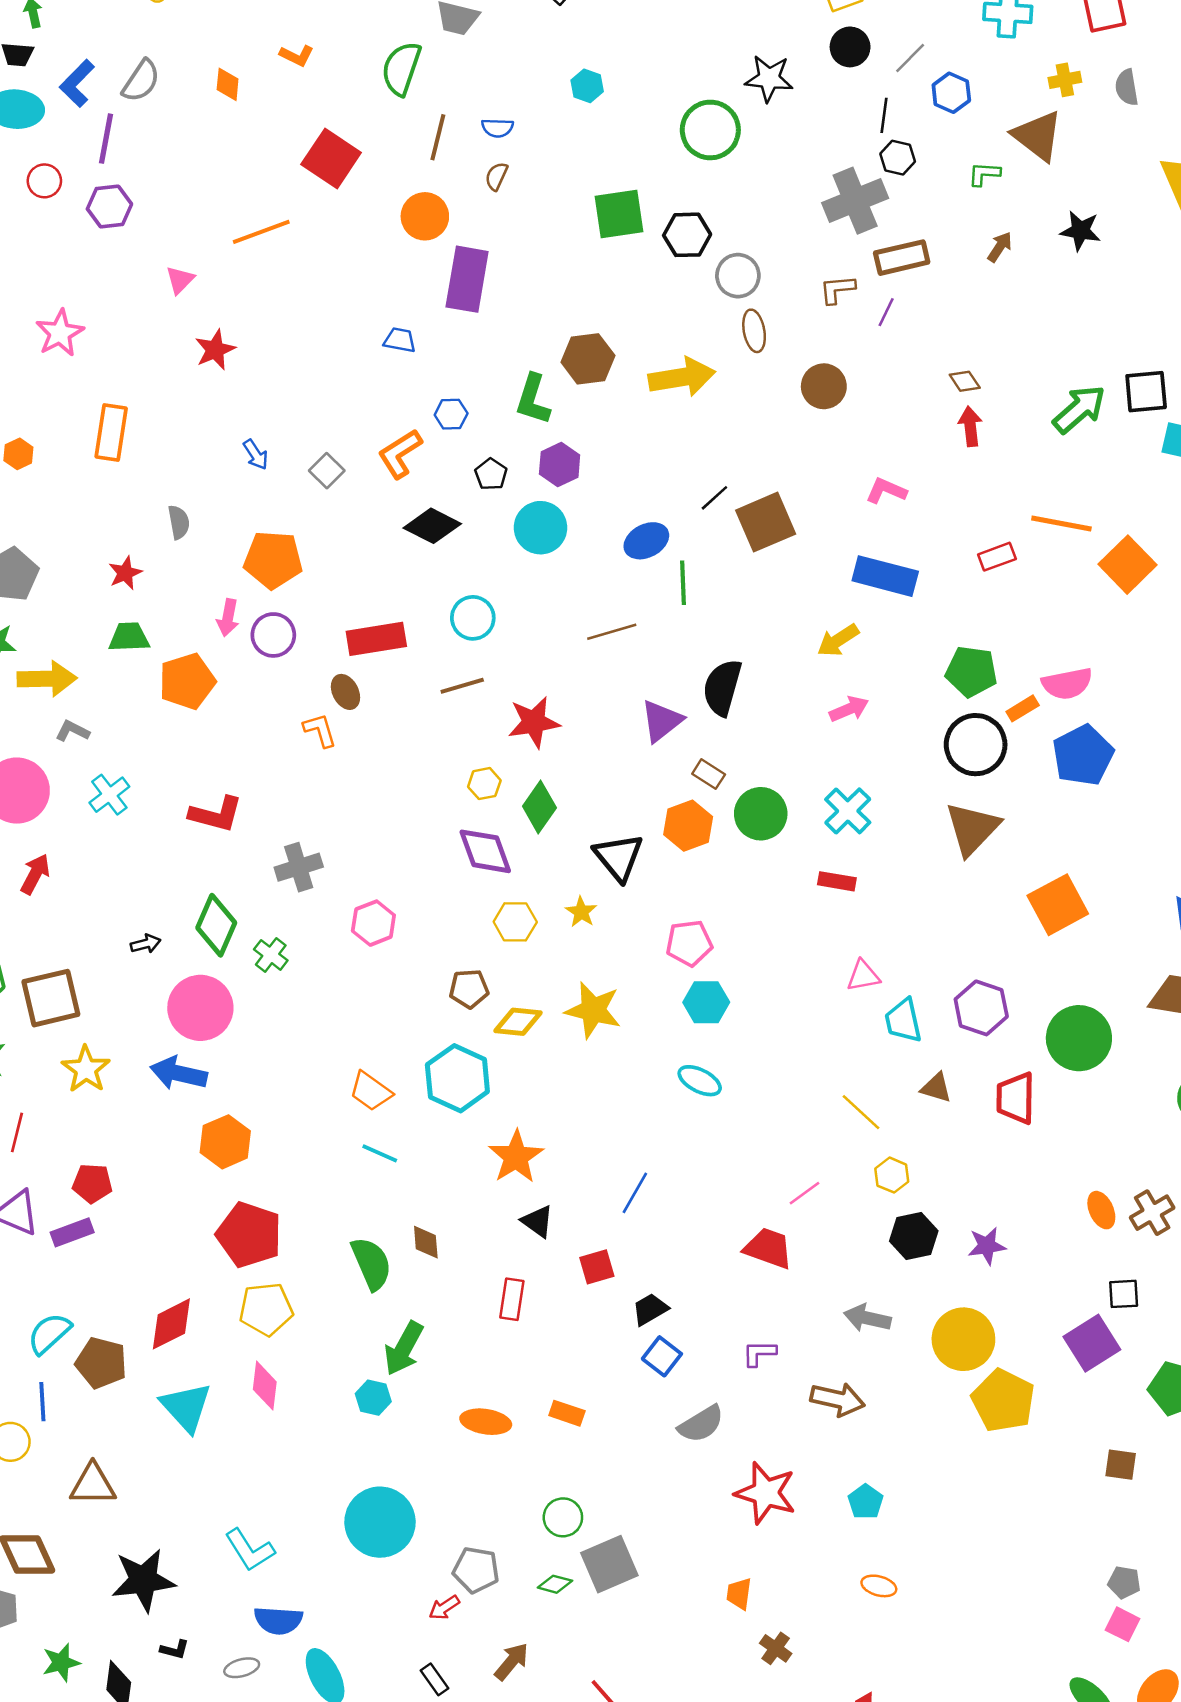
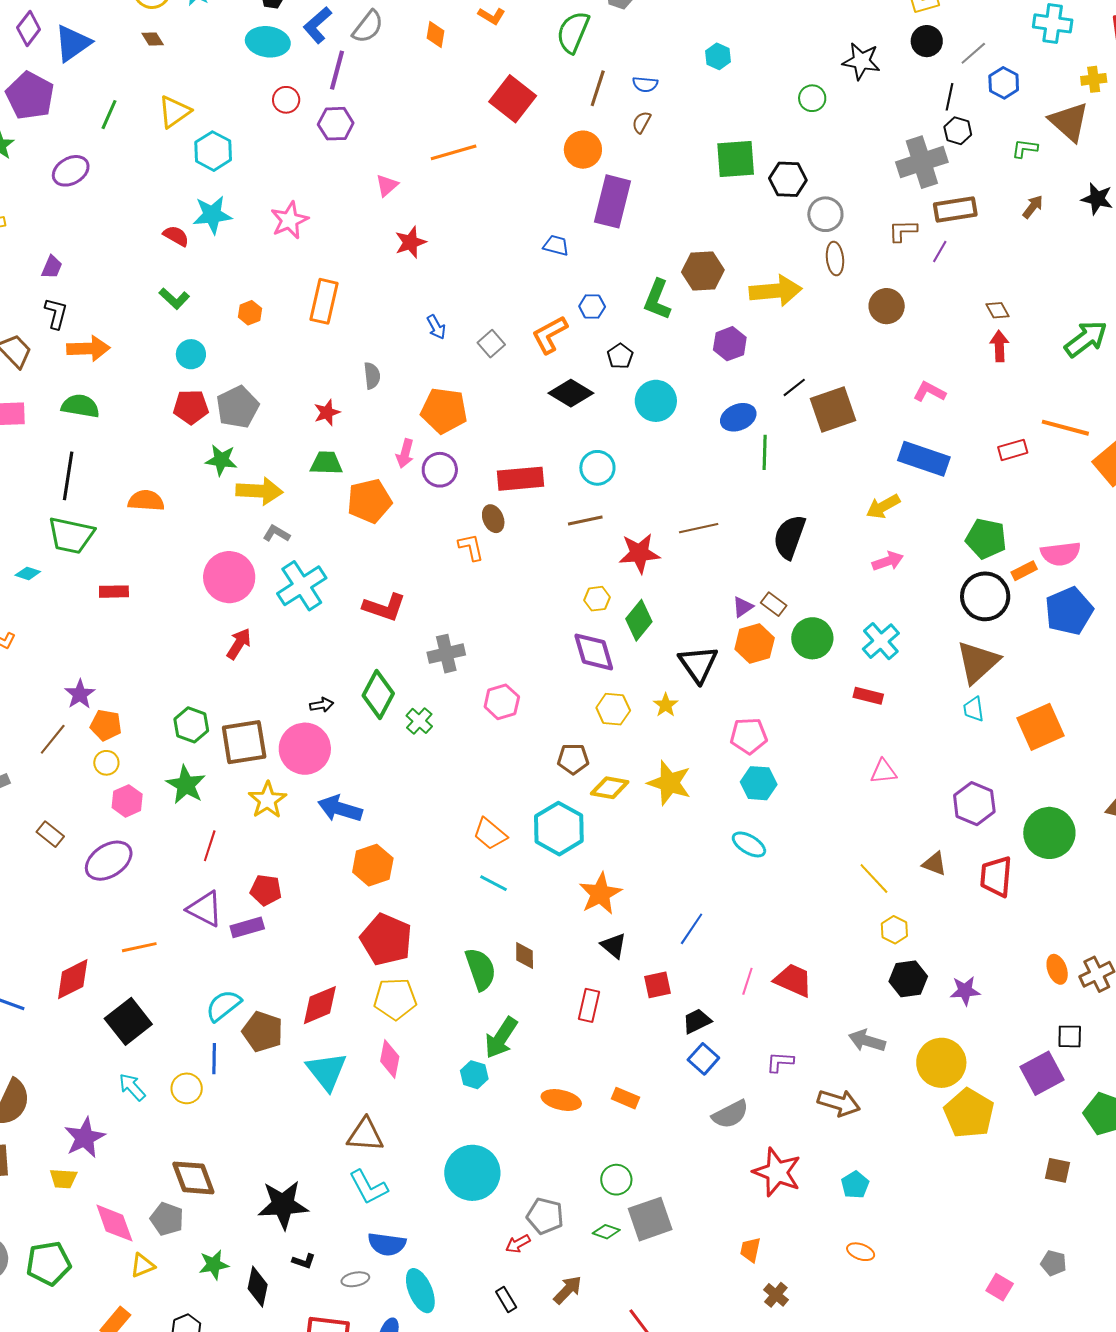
green circle: (710, 130) -> (812, 98), size x0.6
purple hexagon: (560, 465) -> (730, 344), moved
brown line: (612, 632) -> (699, 528), moved
purple triangle: (662, 721) -> (743, 607), moved, size x0.6
cyan cross: (109, 795) -> (302, 586), size x1.5
pink circle: (200, 1008) -> (305, 749), moved
cyan trapezoid: (903, 1021) -> (974, 709), moved, size x0.7
pink line: (805, 1193) -> (747, 981), moved, turned -40
brown triangle: (93, 1484) -> (365, 1135), moved
pink square: (1123, 1624) -> (1000, 1287), moved

